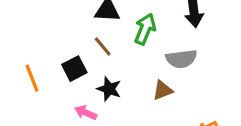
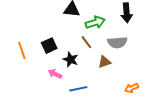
green arrow: (145, 29) -> (95, 22), turned 48
brown line: (103, 46) -> (86, 42), moved

